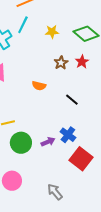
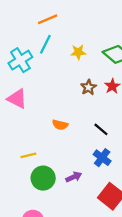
orange semicircle: (39, 86) -> (60, 125), moved
blue cross: (68, 135) -> (102, 158), moved

